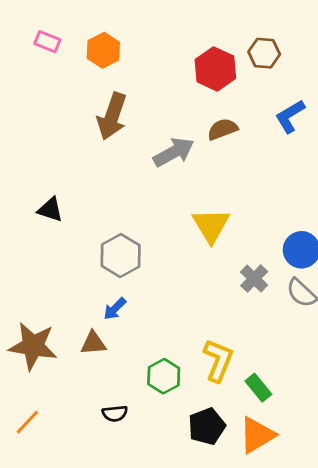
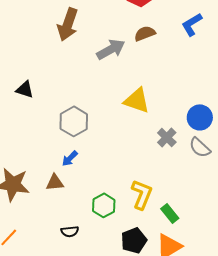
yellow triangle: (211, 225) -> (137, 100), turned -40

